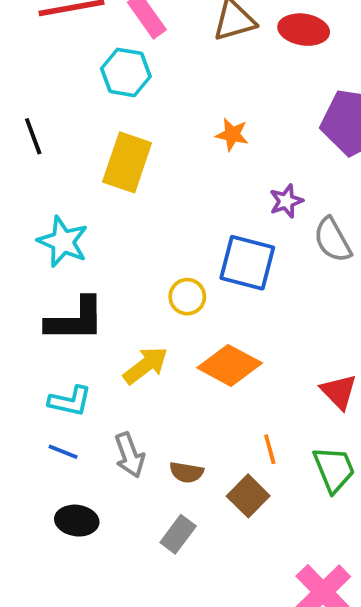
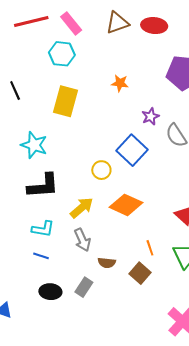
blue square: (247, 263) -> (132, 150), turned 32
gray arrow: (130, 455) -> (82, 240), moved
gray rectangle: (178, 534) -> (84, 287), moved

